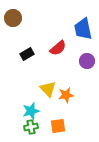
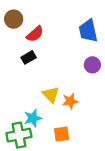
red semicircle: (58, 48) -> (35, 34), moved
green cross: (31, 127) -> (19, 135), moved, size x1.6

